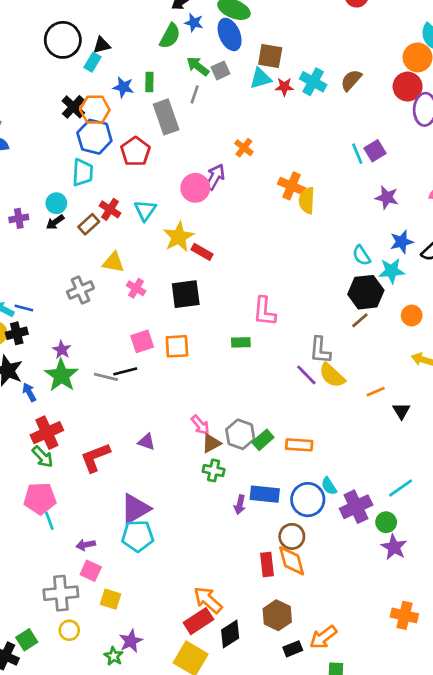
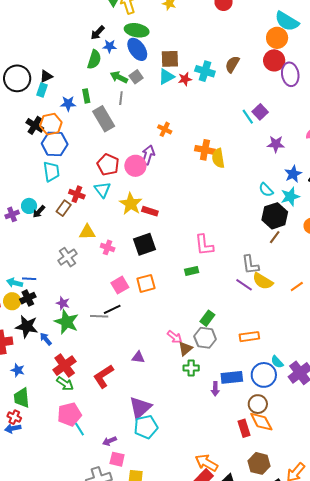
red pentagon: (135, 151) -> (108, 165), moved
cyan circle: (56, 203) -> (29, 206), moved
green rectangle: (263, 440) -> (207, 318), moved

